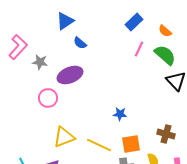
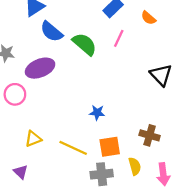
blue semicircle: (80, 43) -> (51, 32), size x1.5
green semicircle: (165, 55) -> (85, 44), moved
yellow triangle: (64, 137) -> (33, 139), size x0.7

